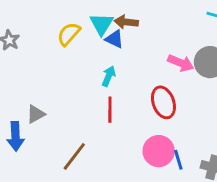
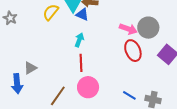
red ellipse: (163, 102) -> (133, 51), moved
pink circle: (159, 151) -> (88, 87), moved
blue line: (178, 160) -> (129, 95), turned -40

